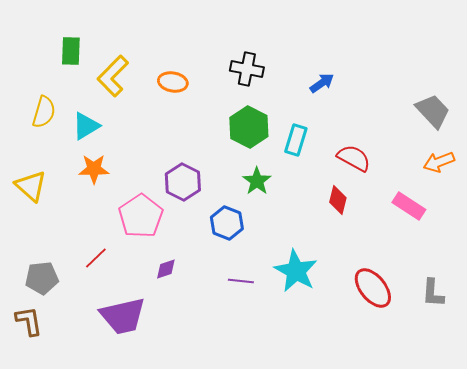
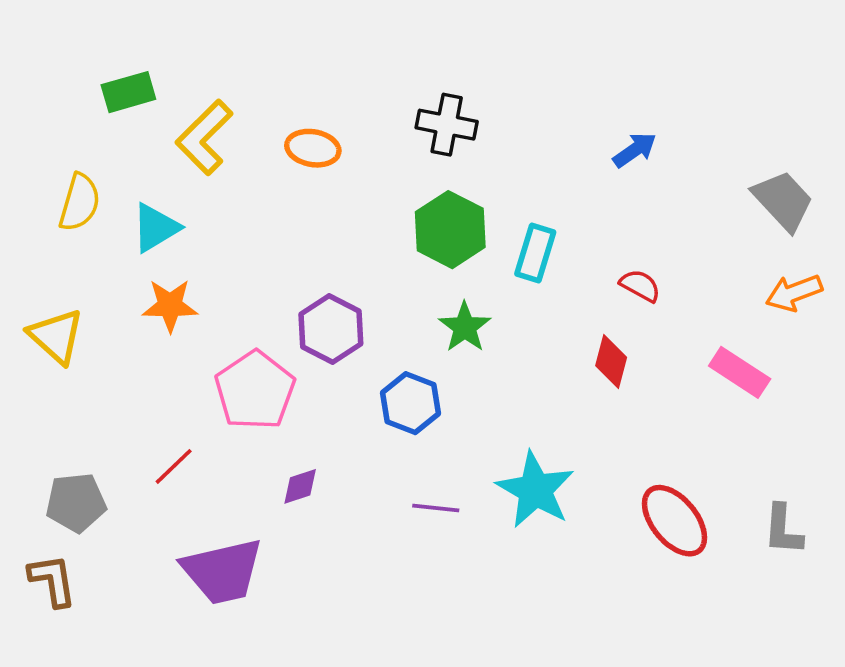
green rectangle: (71, 51) -> (128, 92), turned 72
blue arrow: (322, 83) -> (635, 150), moved
red semicircle: (354, 158) -> (640, 286), size x0.7

